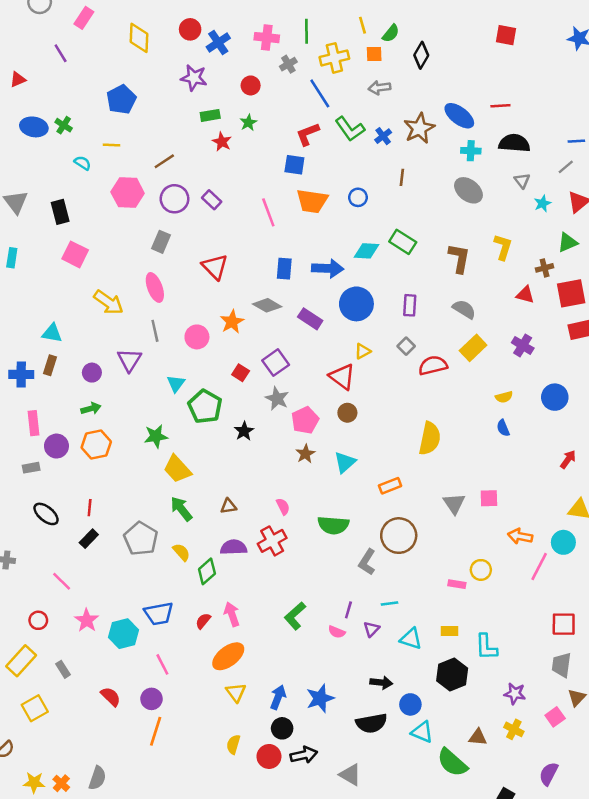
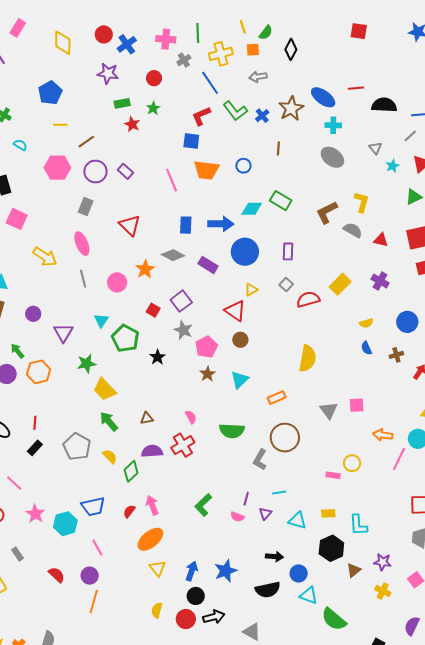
black semicircle: (514, 143) -> (384, 105), moved
yellow line: (111, 145) -> (60, 125), moved
brown L-shape: (459, 258) -> (327, 212), turned -125
brown cross: (545, 268) -> (396, 355), moved
gray semicircle: (464, 309) -> (353, 230), moved
purple triangle: (129, 360) -> (63, 333), moved
green arrow: (91, 409) -> (17, 351), moved, turned -112
brown triangle: (478, 737) -> (354, 570), moved, turned -42

